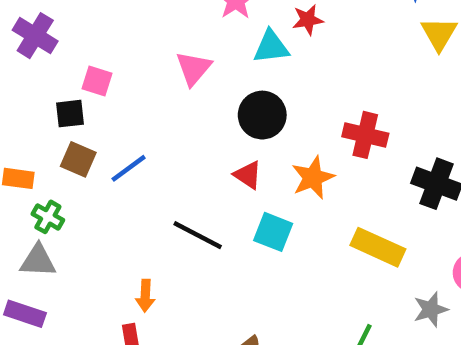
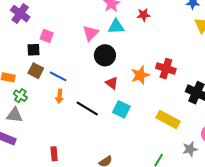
cyan triangle: (271, 47) -> (116, 27), moved
black circle: (262, 115) -> (105, 55), moved
blue line: (129, 168) -> (58, 76), turned 60
orange star: (313, 178) -> (140, 75), moved
orange arrow: (145, 296) -> (59, 96), moved

